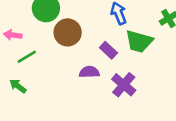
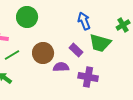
brown circle: (68, 32) -> (43, 53), moved
purple cross: (124, 85) -> (88, 77), turned -30

